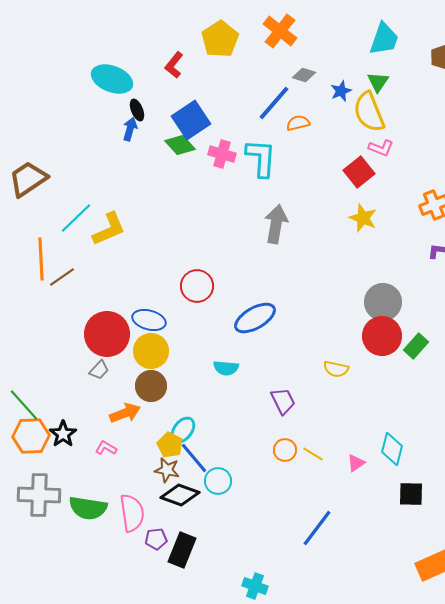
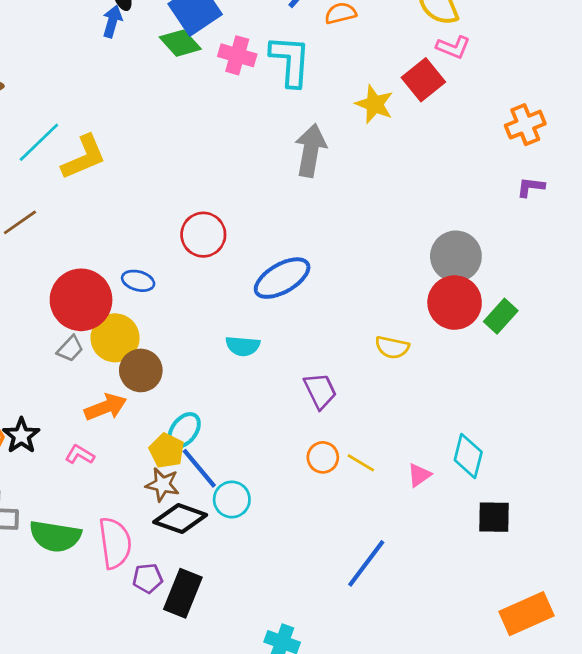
yellow star: (363, 218) -> (374, 104), moved
blue ellipse: (149, 320) -> (138, 281), size x0.7
yellow circle: (151, 351) -> (115, 338), moved

